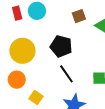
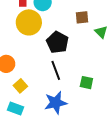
yellow circle: (22, 51) -> (29, 22), moved

